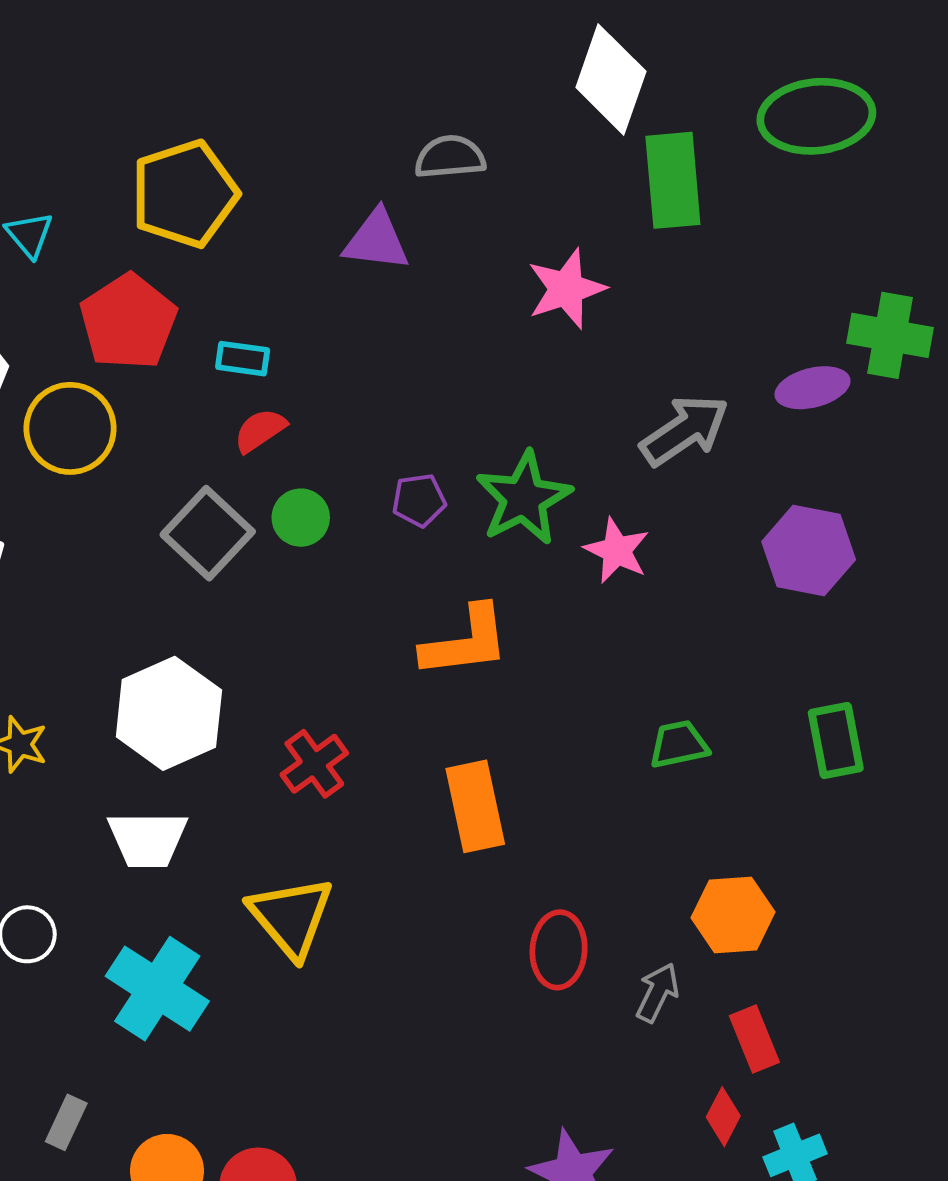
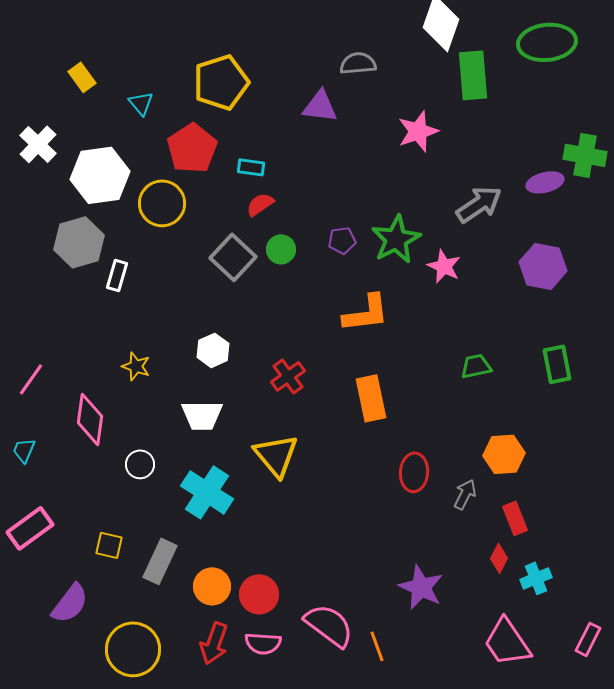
white hexagon: (169, 713) -> (213, 350), size x0.6
gray rectangle: (66, 1122) -> (160, 561), size x1.6

